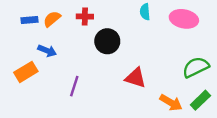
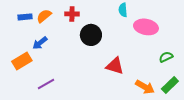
pink ellipse: (184, 19) -> (146, 27), moved
blue arrow: (47, 51) -> (40, 43), turned 119
green semicircle: (196, 67) -> (166, 57), size x0.6
purple line: (74, 86) -> (46, 84), moved, turned 42

